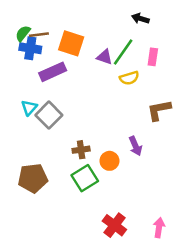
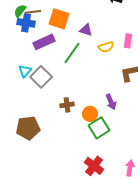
green line: (123, 52) -> (72, 53), moved
pink rectangle: (153, 57) -> (128, 41), moved
green square: (85, 178) -> (99, 128), moved

